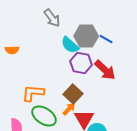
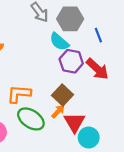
gray hexagon: (86, 36) -> (70, 19), moved
blue line: (106, 39) -> (98, 35), turned 40

